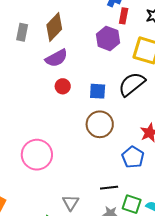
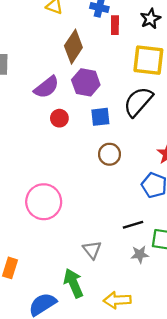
brown diamond: (54, 27) -> (73, 47), moved
purple hexagon: (108, 38) -> (86, 82), moved
brown circle: (100, 124) -> (110, 154), size x0.7

